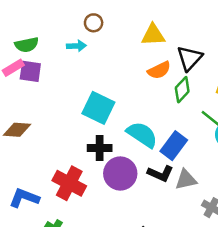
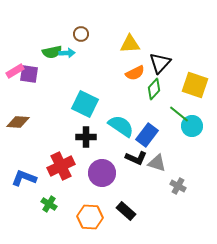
green semicircle: (27, 45) -> (52, 52), moved
purple circle: (120, 174) -> (102, 173), moved
gray triangle: (186, 180) -> (157, 163), turned 30
red cross: (69, 183) -> (61, 166), turned 36

